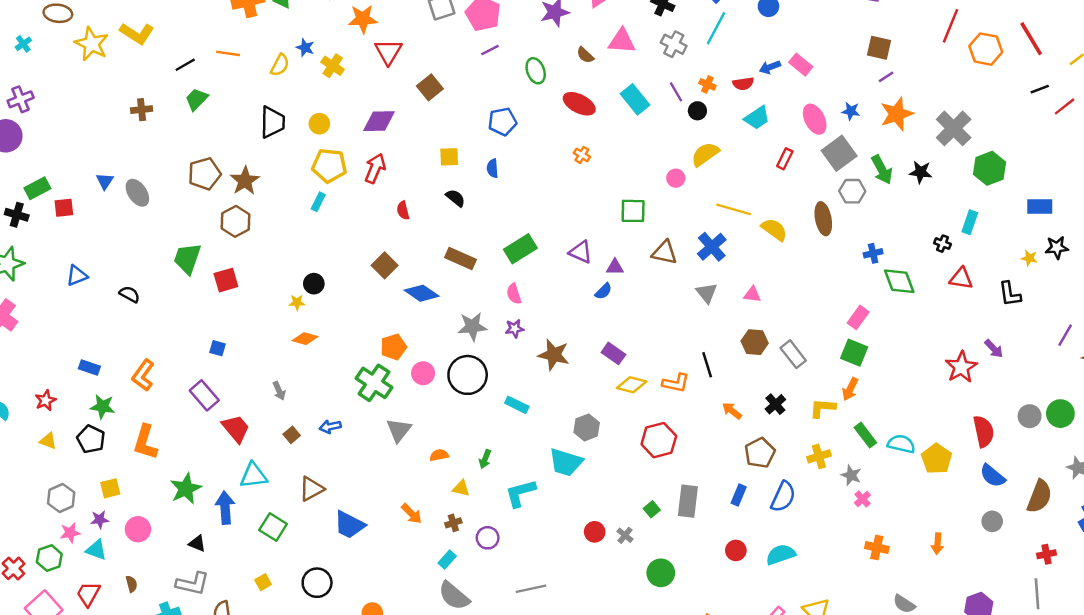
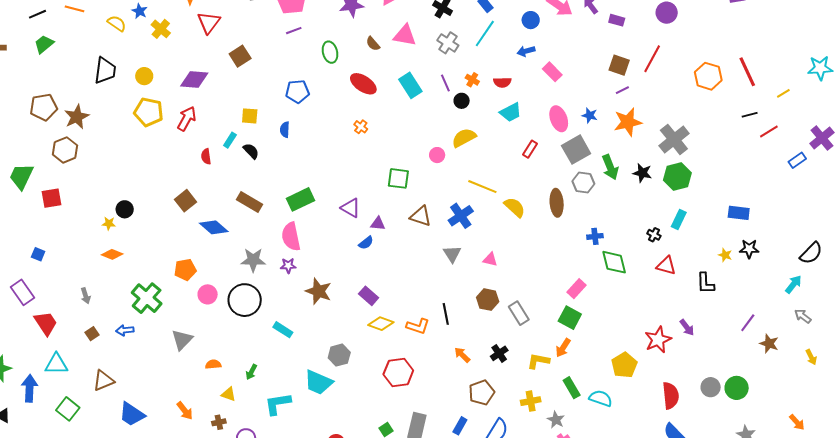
red line: (951, 26) -> (652, 59), moved
yellow semicircle: (280, 65) -> (117, 23), turned -90
blue arrow: (770, 67) -> (526, 51), moved
green hexagon: (990, 168) -> (677, 177), moved
cyan rectangle: (318, 202) -> (230, 140), moved
pink semicircle: (514, 294) -> (291, 237), size x1.6
green cross: (374, 383) -> (147, 298), moved
yellow pentagon: (937, 459) -> (624, 365), moved

